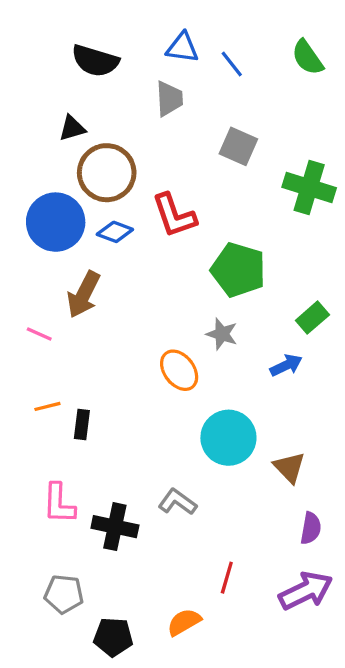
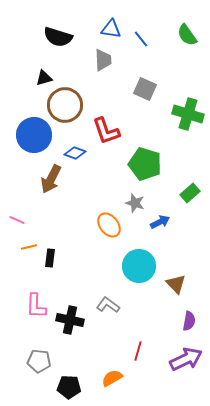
blue diamond: (115, 232) -> (75, 153), moved
pink line: (39, 334) -> (17, 220), moved
blue arrow: (286, 365) -> (160, 222), moved

